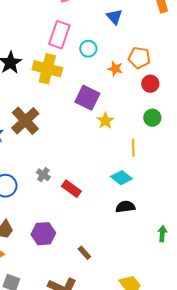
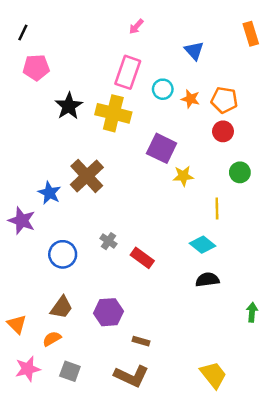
orange star: (115, 69) -> (190, 99), moved
red circle: (150, 84) -> (223, 131), moved
yellow star: (105, 121) -> (183, 176), turned 30
brown rectangle: (84, 253) -> (141, 341), moved, turned -32

